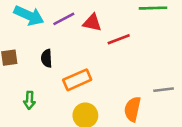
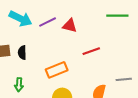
red line: (119, 39) -> (91, 51), moved
black semicircle: (47, 58) -> (22, 53), moved

